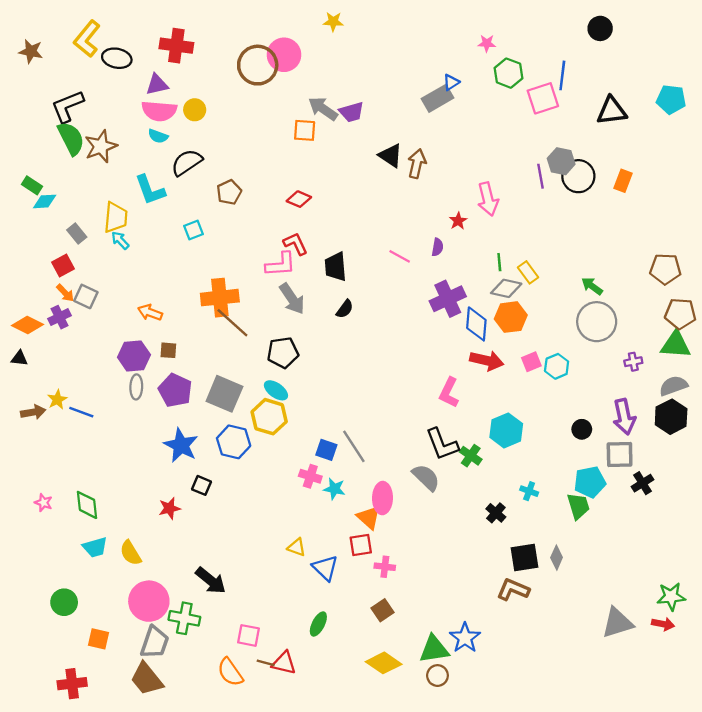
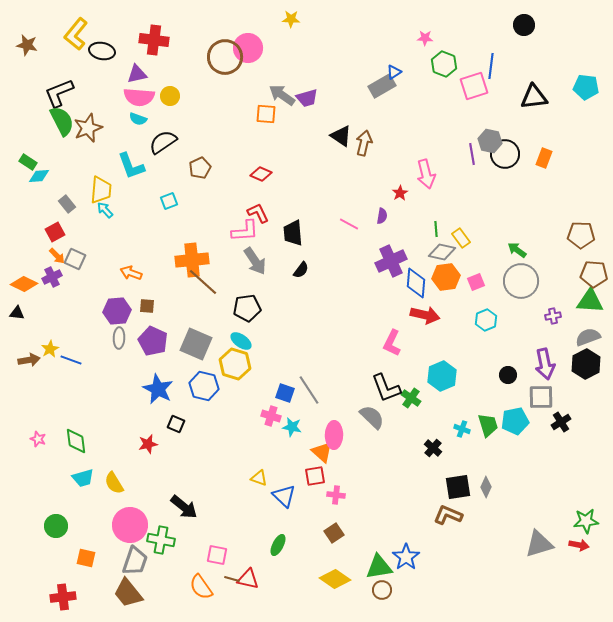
pink square: (531, 362) -> (476, 282), moved
green trapezoid: (578, 506) -> (488, 425), moved

